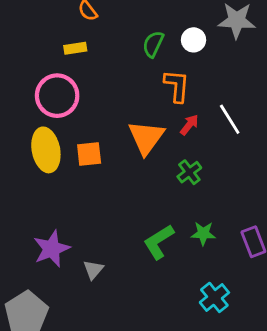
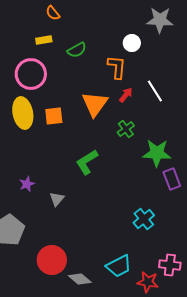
white circle: (194, 40) -> (132, 43), moved
green semicircle: (153, 44) -> (77, 50), moved, turned -144
green star: (203, 233) -> (157, 153), moved, size x1.6
green L-shape: (159, 242) -> (87, 162), moved
purple star: (52, 249) -> (27, 184), size x0.6

